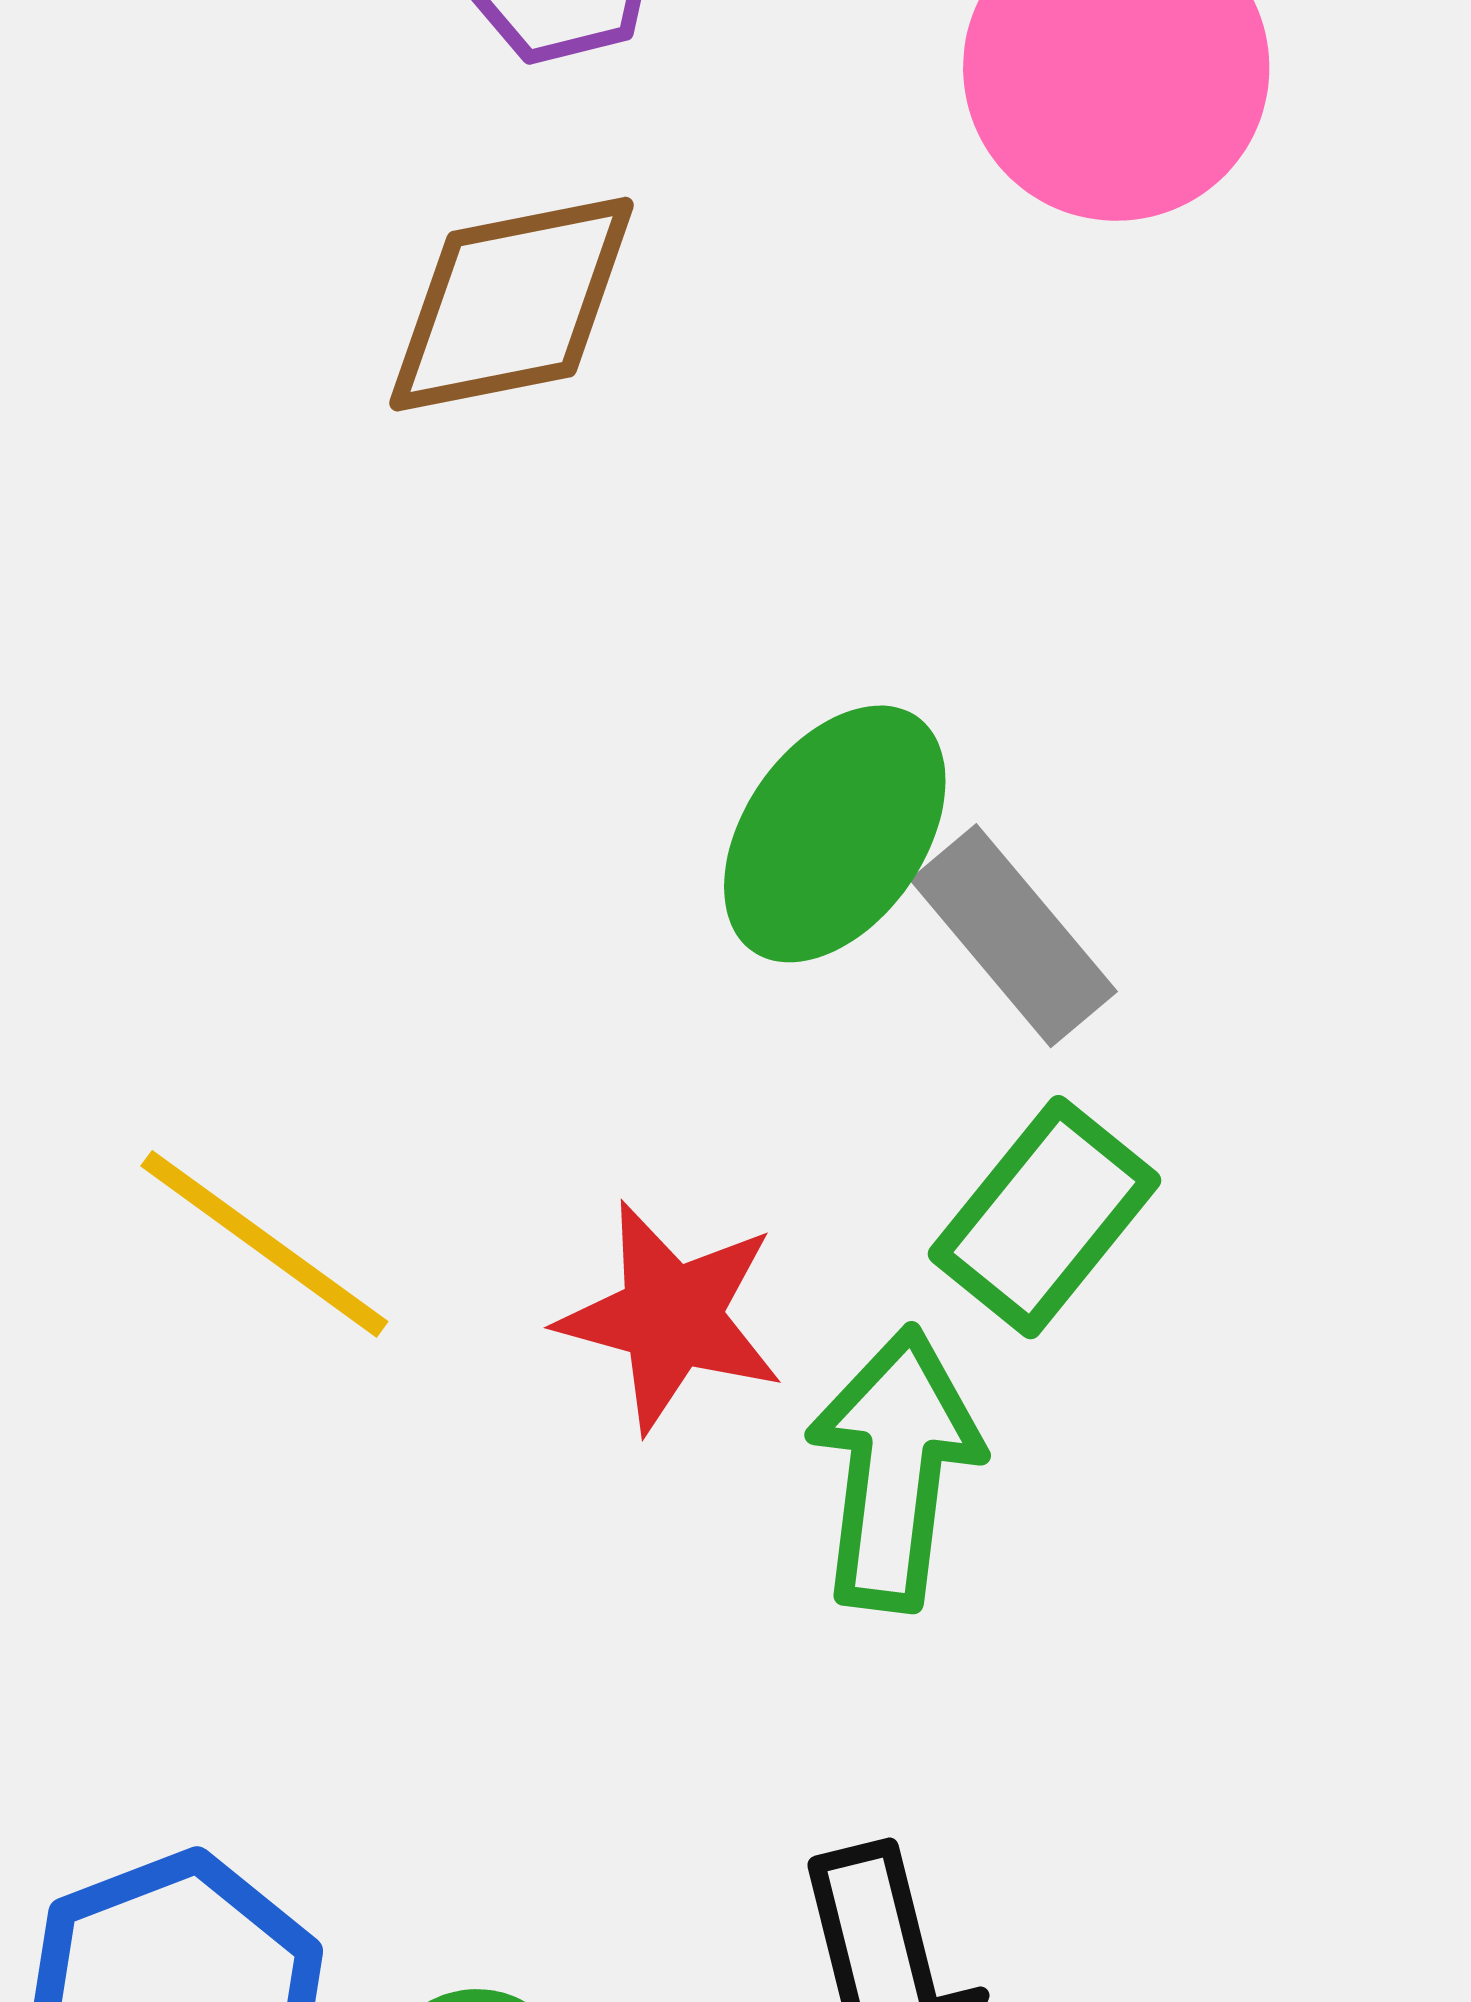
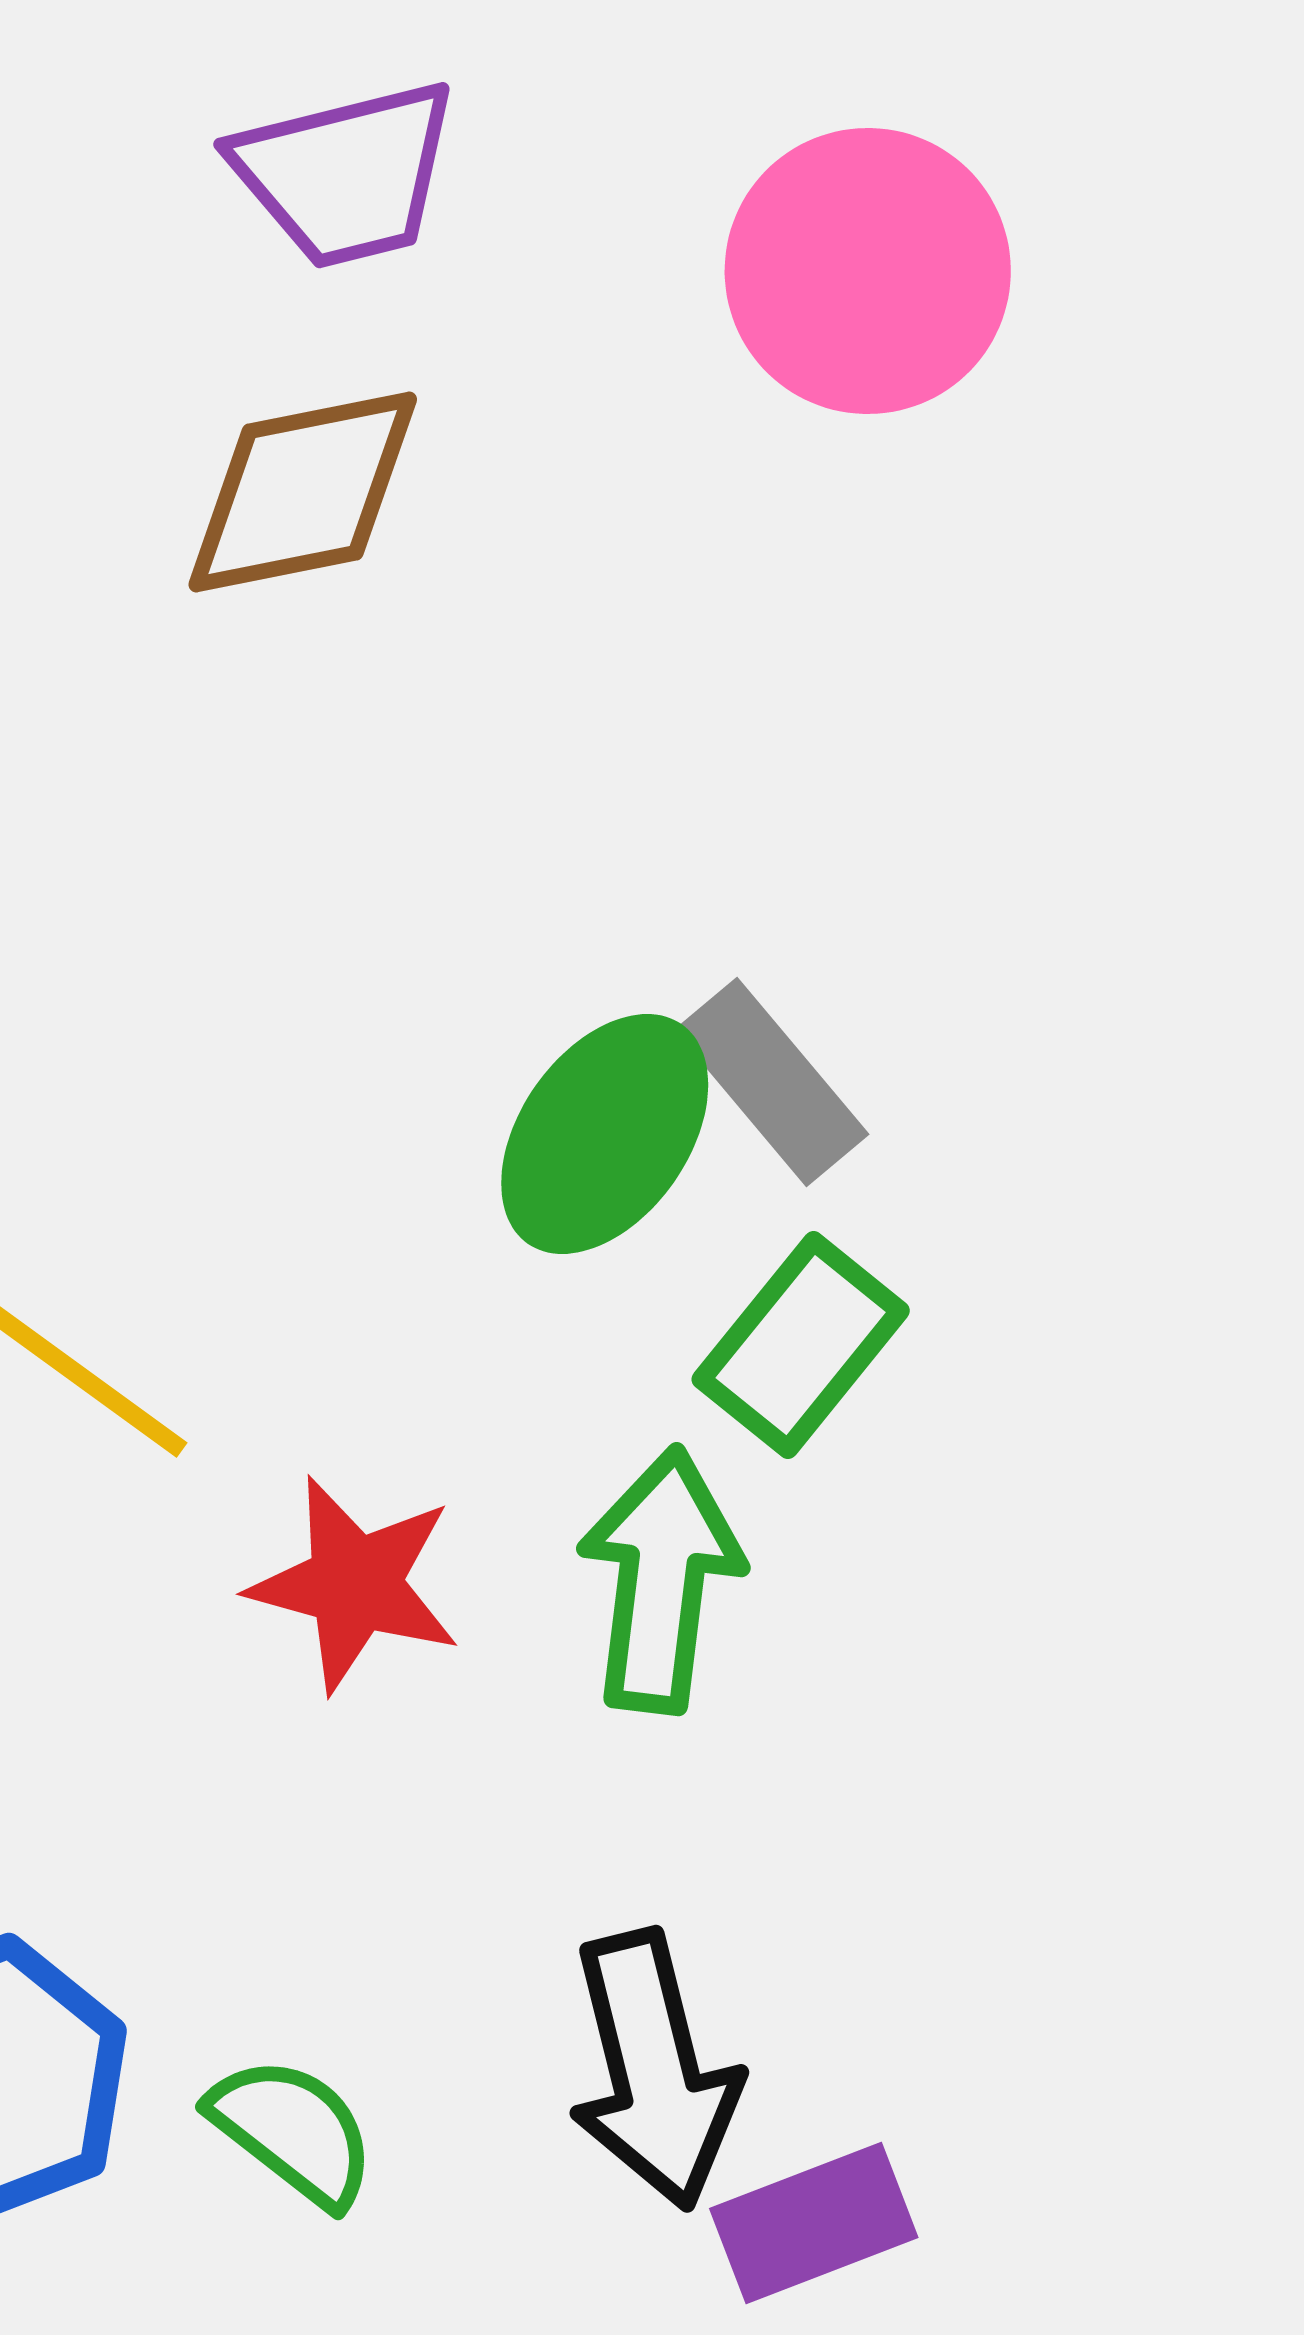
green ellipse: (835, 834) -> (605, 1134), moved
red star: (671, 1317) -> (355, 1584), moved

